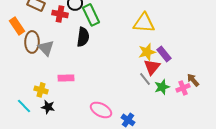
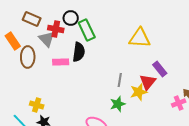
gray triangle: (46, 48) -> (47, 39), moved
yellow star: (147, 52) -> (139, 92), moved
pink rectangle: (66, 78) -> (61, 62), moved
gray line: (145, 79) -> (120, 80), moved, turned 48
green star: (162, 87) -> (118, 104), moved

